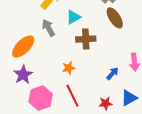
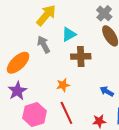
blue arrow: (112, 73) -> (107, 91), turned -104

